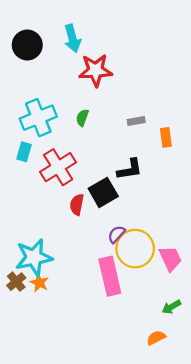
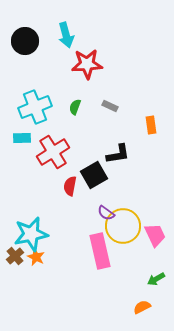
gray rectangle: (136, 121) -> (110, 106), moved, turned 35
cyan rectangle: (24, 152) -> (22, 138), turned 72
purple semicircle: (116, 234) -> (106, 213), turned -96

